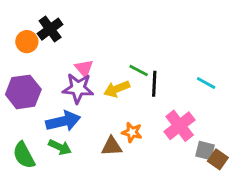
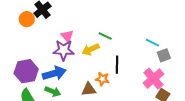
black line: (154, 84) -> (117, 65), moved
purple hexagon: (23, 92) -> (26, 71), moved
pink cross: (180, 126) -> (153, 79), moved
gray square: (205, 151) -> (164, 55), moved, turned -32

